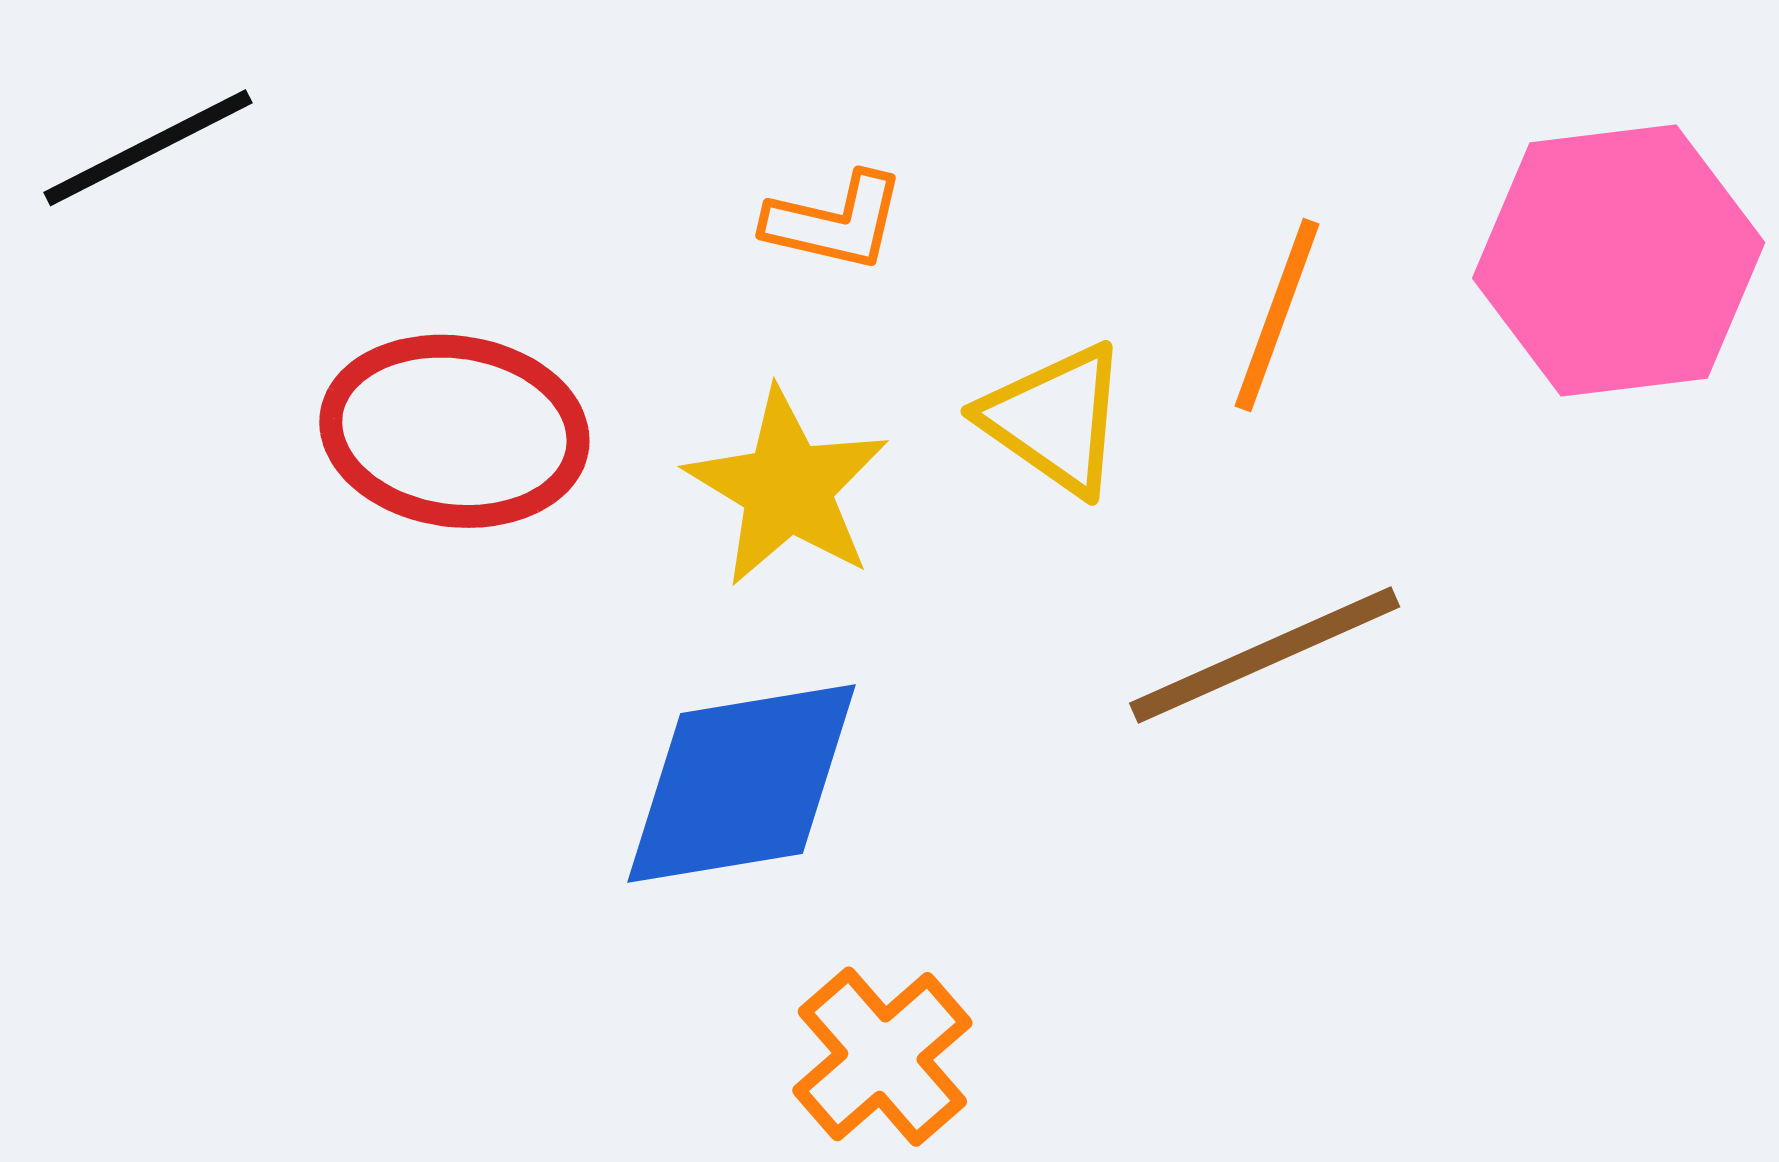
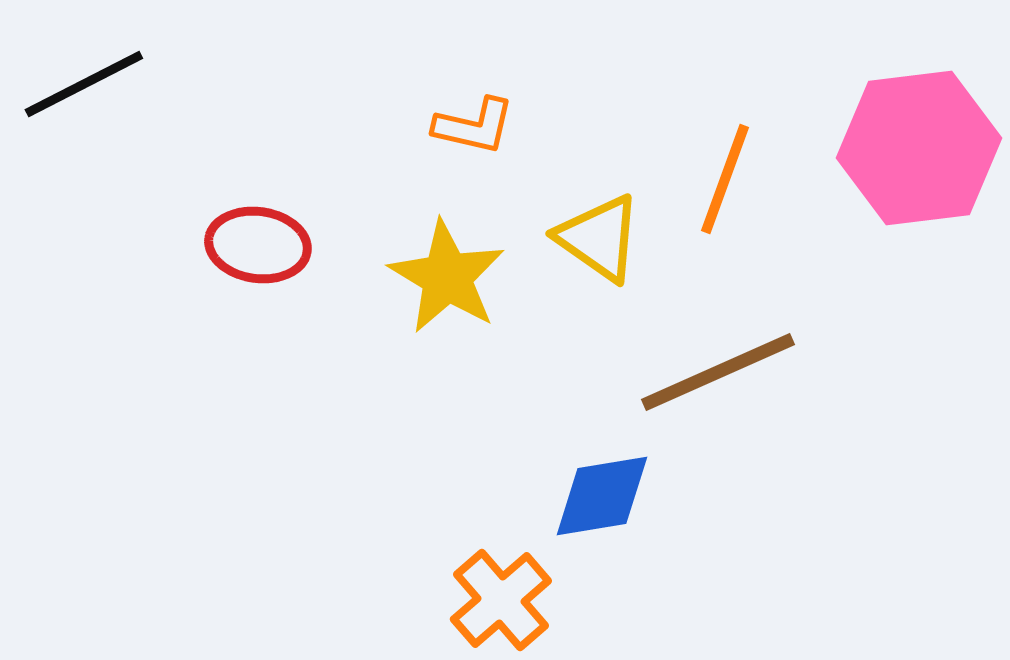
red ellipse: (454, 431) -> (258, 245), size x0.7
blue diamond: (742, 784) -> (602, 496), moved, size x0.7

